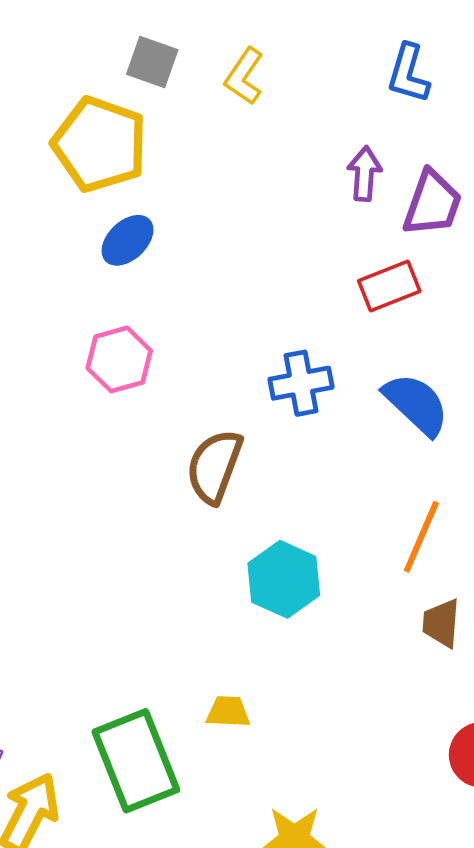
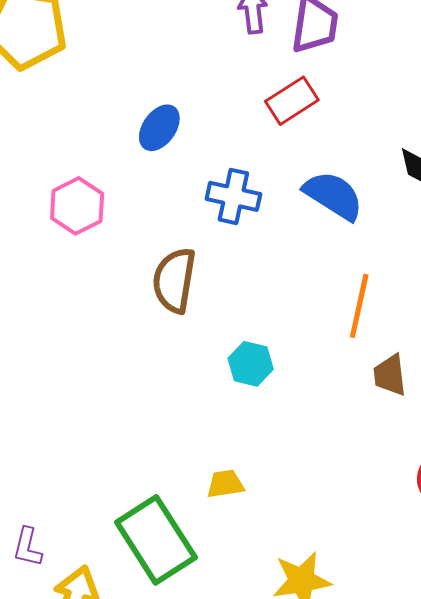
blue ellipse: (127, 240) -> (159, 128), moved
blue cross: (301, 383) -> (233, 196), turned 34
cyan hexagon: (284, 579) -> (251, 364), size x0.7

